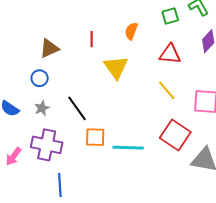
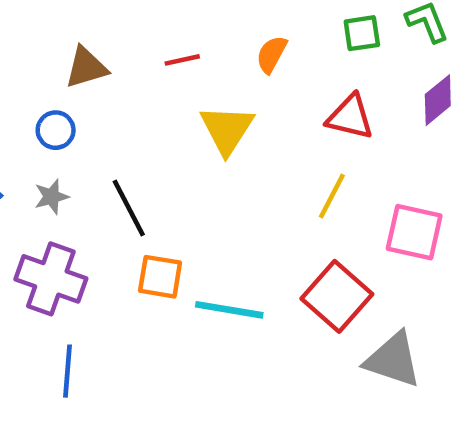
red line: (92, 39) -> (182, 60), turned 70
yellow line: (167, 90) -> (332, 196), turned 60

